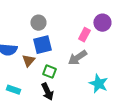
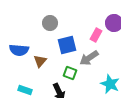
blue square: (42, 45) -> (67, 45), moved
green square: (49, 72) -> (70, 73), moved

